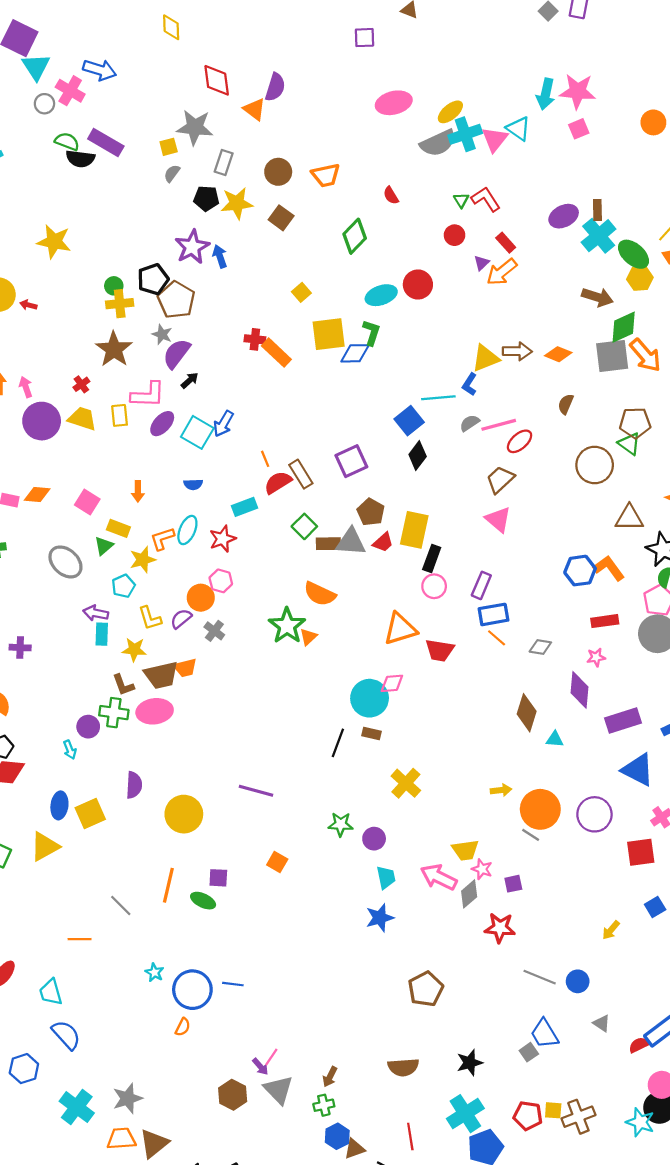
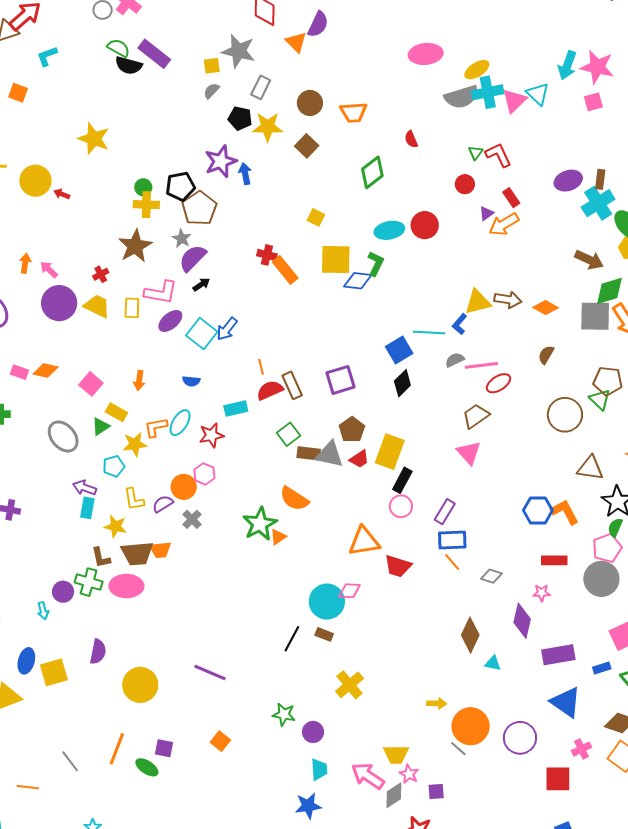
yellow square: (301, 292) -> (316, 217), turned -30
pink arrow: (26, 387) -> (49, 270), turned -36

